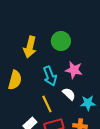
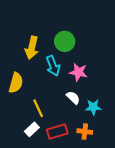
cyan arrow: (50, 76) -> (53, 66), moved
yellow line: (47, 104) -> (38, 108), moved

